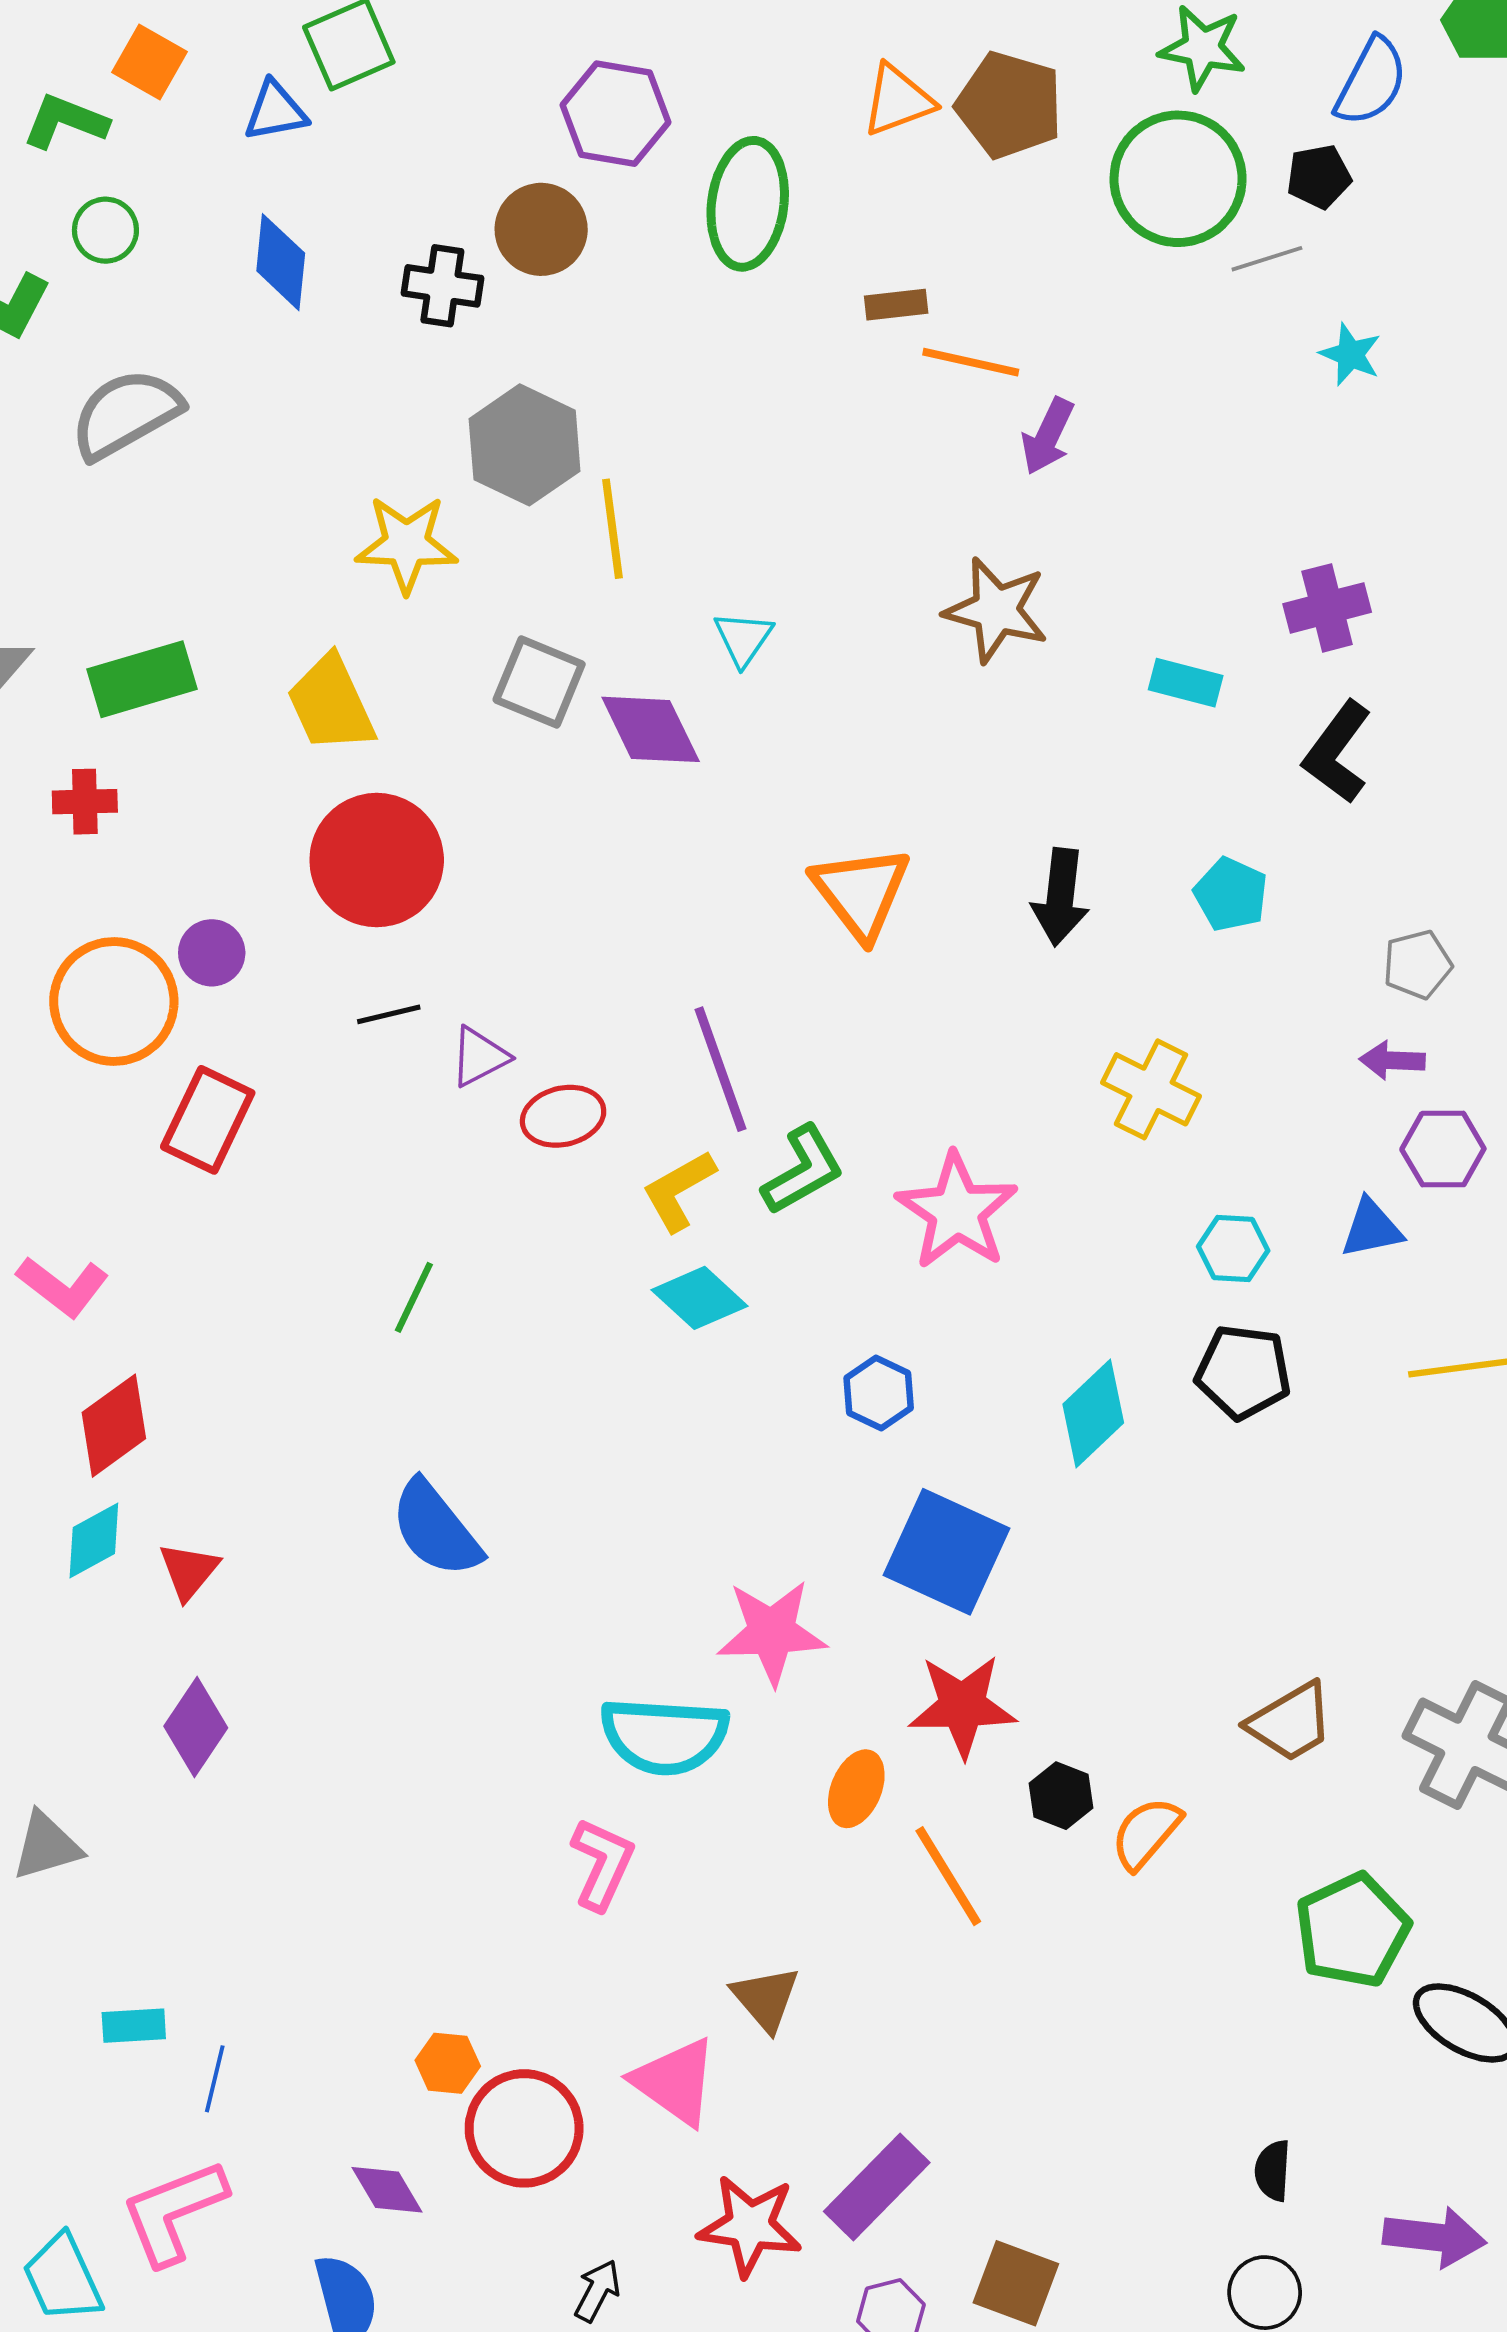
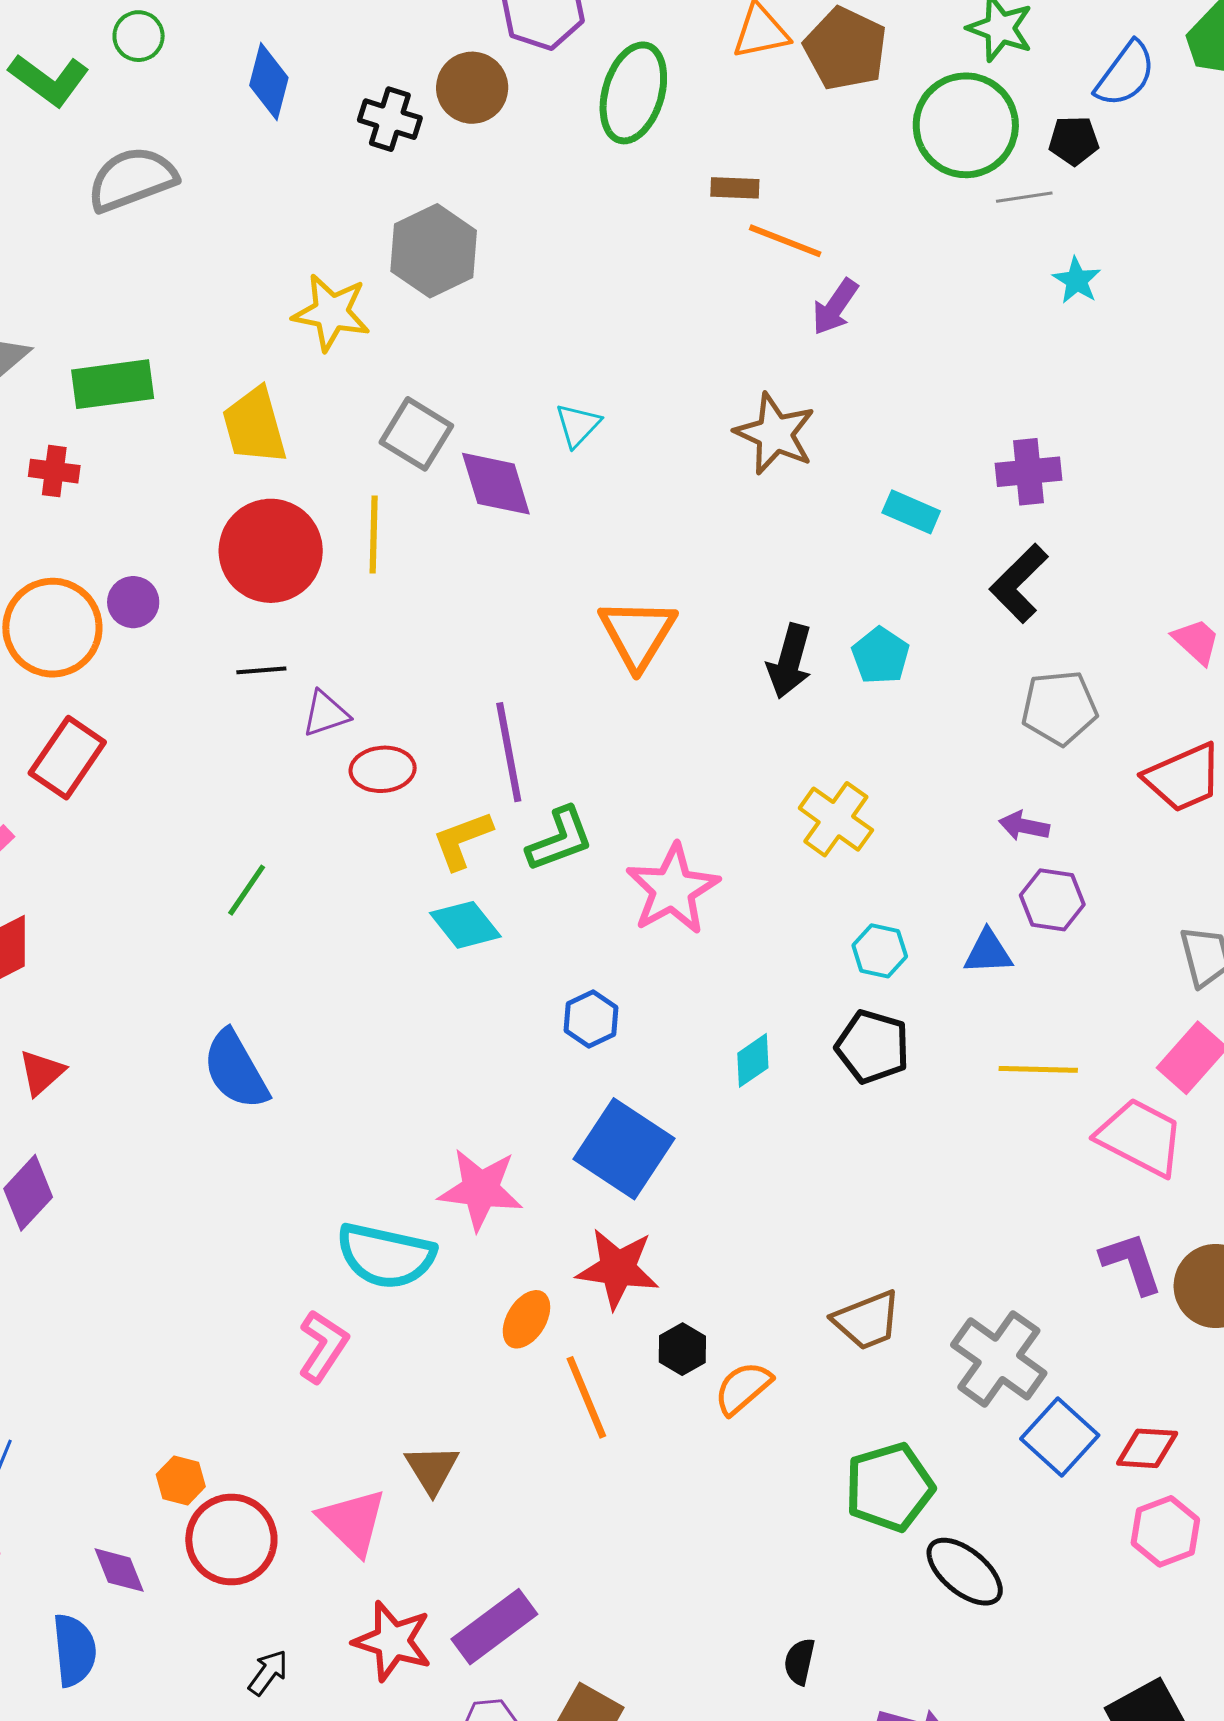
yellow line: (612, 529) -> (374, 534), moved
cyan pentagon: (1231, 894) -> (880, 656), moved
gray pentagon: (1417, 964) -> (1059, 708), moved, size x1.4
red rectangle: (208, 1120) -> (67, 758), moved
cyan diamond: (1093, 1414) -> (753, 1060), size x0.7

